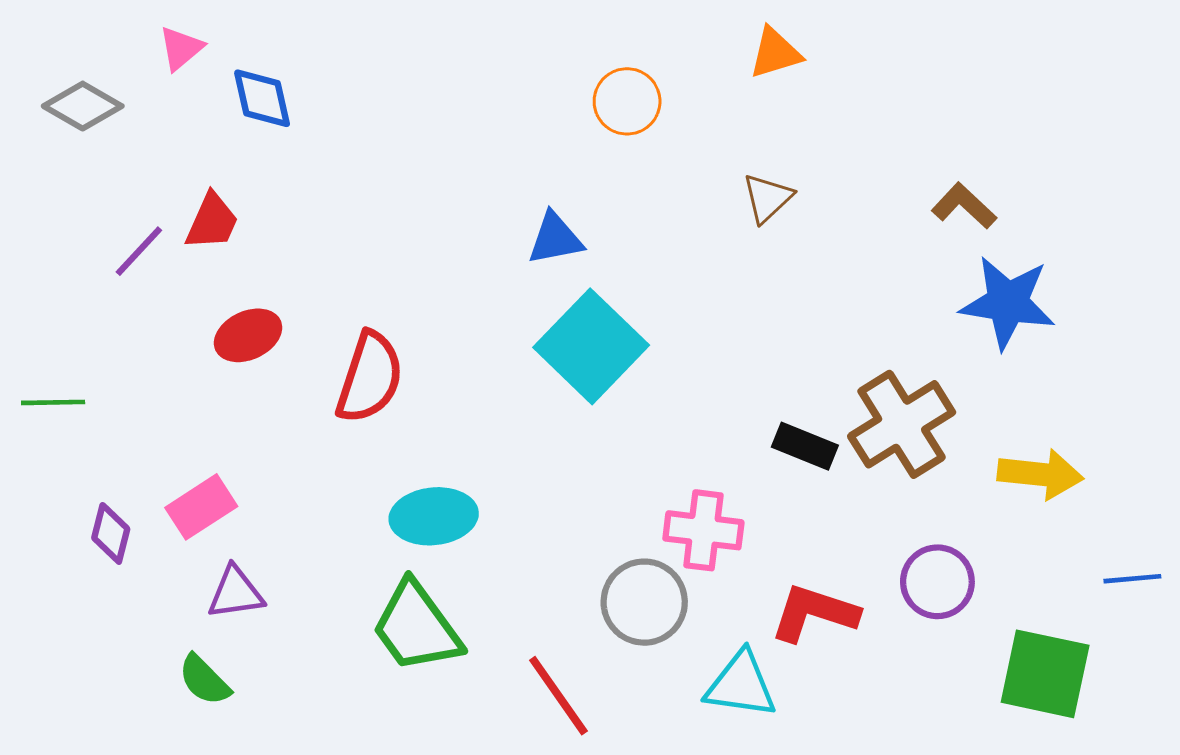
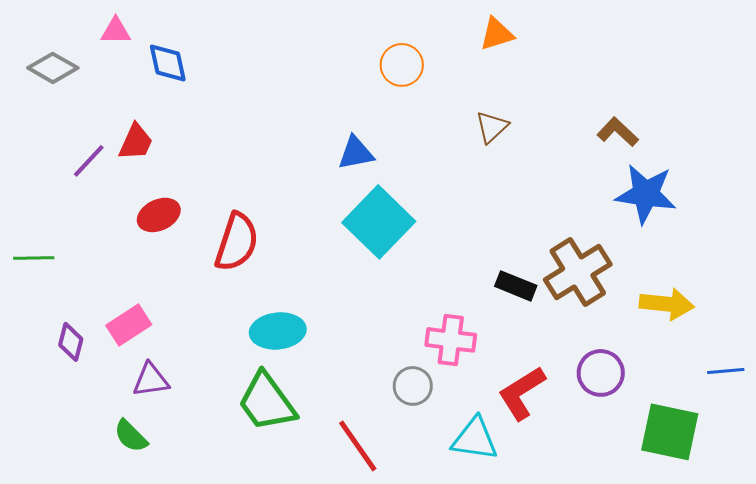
pink triangle: (181, 48) -> (116, 31), turned 40
gray circle: (644, 602) -> (413, 386), size x0.7
red L-shape: (814, 613) -> (522, 393), turned -50

